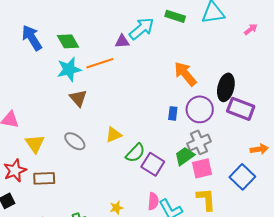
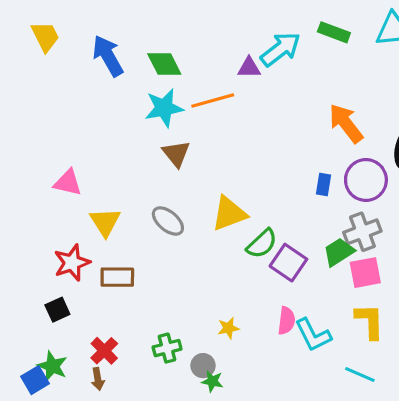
yellow triangle: (114, 135) -> (229, 214), size x1.4

